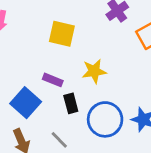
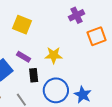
yellow square: (62, 34) -> (22, 25), moved

